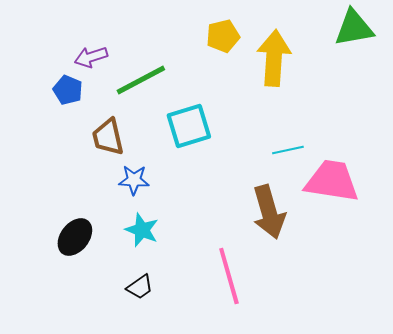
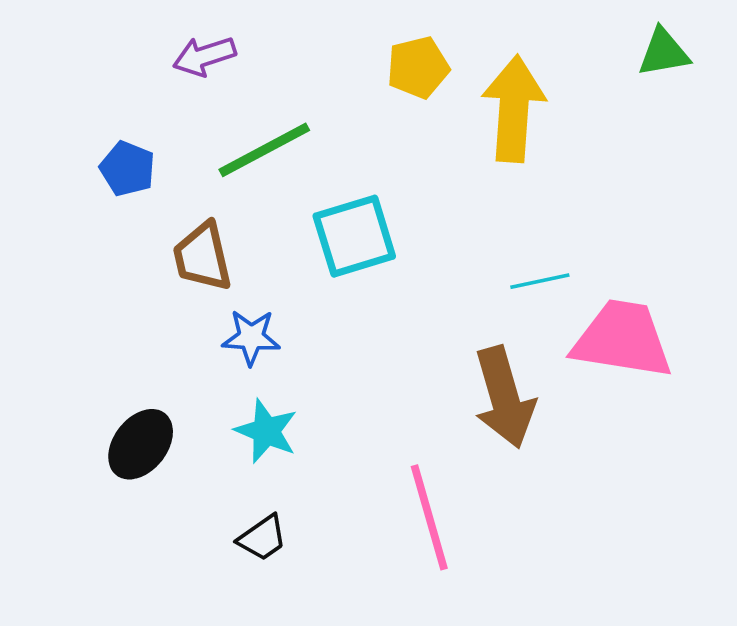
green triangle: (354, 28) -> (664, 52), size x0.7
purple arrow: (91, 57) -> (204, 56), moved

